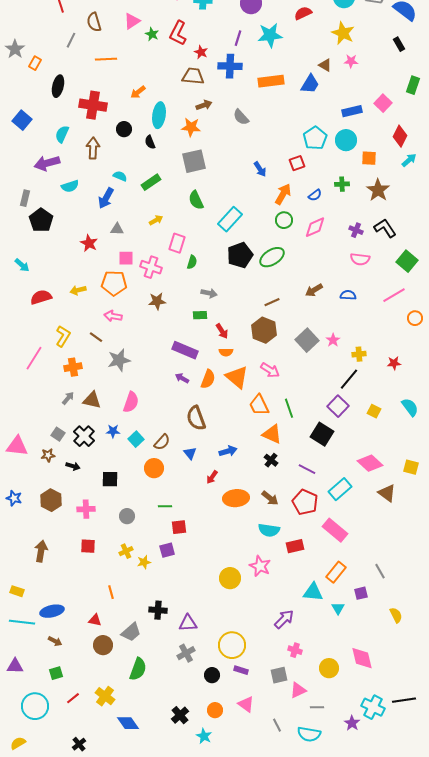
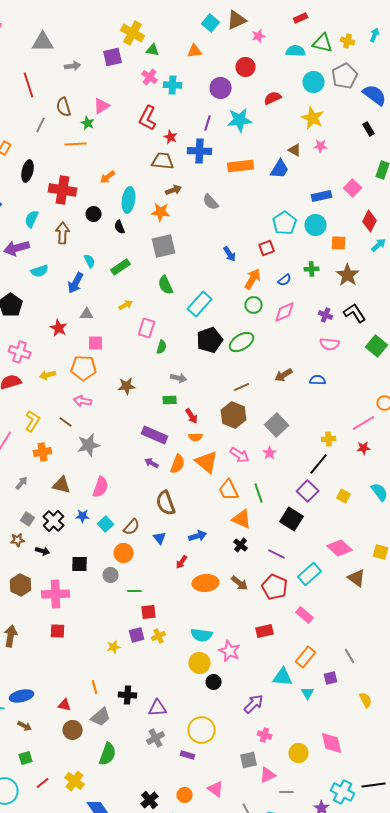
green star: (152, 34) -> (88, 123), moved
cyan semicircle: (120, 176) -> (90, 261), turned 40
pink cross: (151, 267) -> (20, 352), moved
pink line: (394, 295) -> (364, 423), moved
pink star: (333, 340) -> (270, 453), moved
gray arrow: (68, 398) -> (22, 483), moved
pink cross: (86, 509) -> (56, 594), size x1.5
gray circle: (127, 516) -> (111, 575), moved
cyan semicircle: (269, 530) -> (202, 635), moved
pink rectangle: (335, 530) -> (305, 615), size x0.7
yellow cross: (126, 551) -> (159, 636), moved
orange line: (111, 592) -> (95, 687), moved
purple rectangle: (241, 670) -> (188, 755), moved
black circle: (212, 675) -> (214, 682), moved

